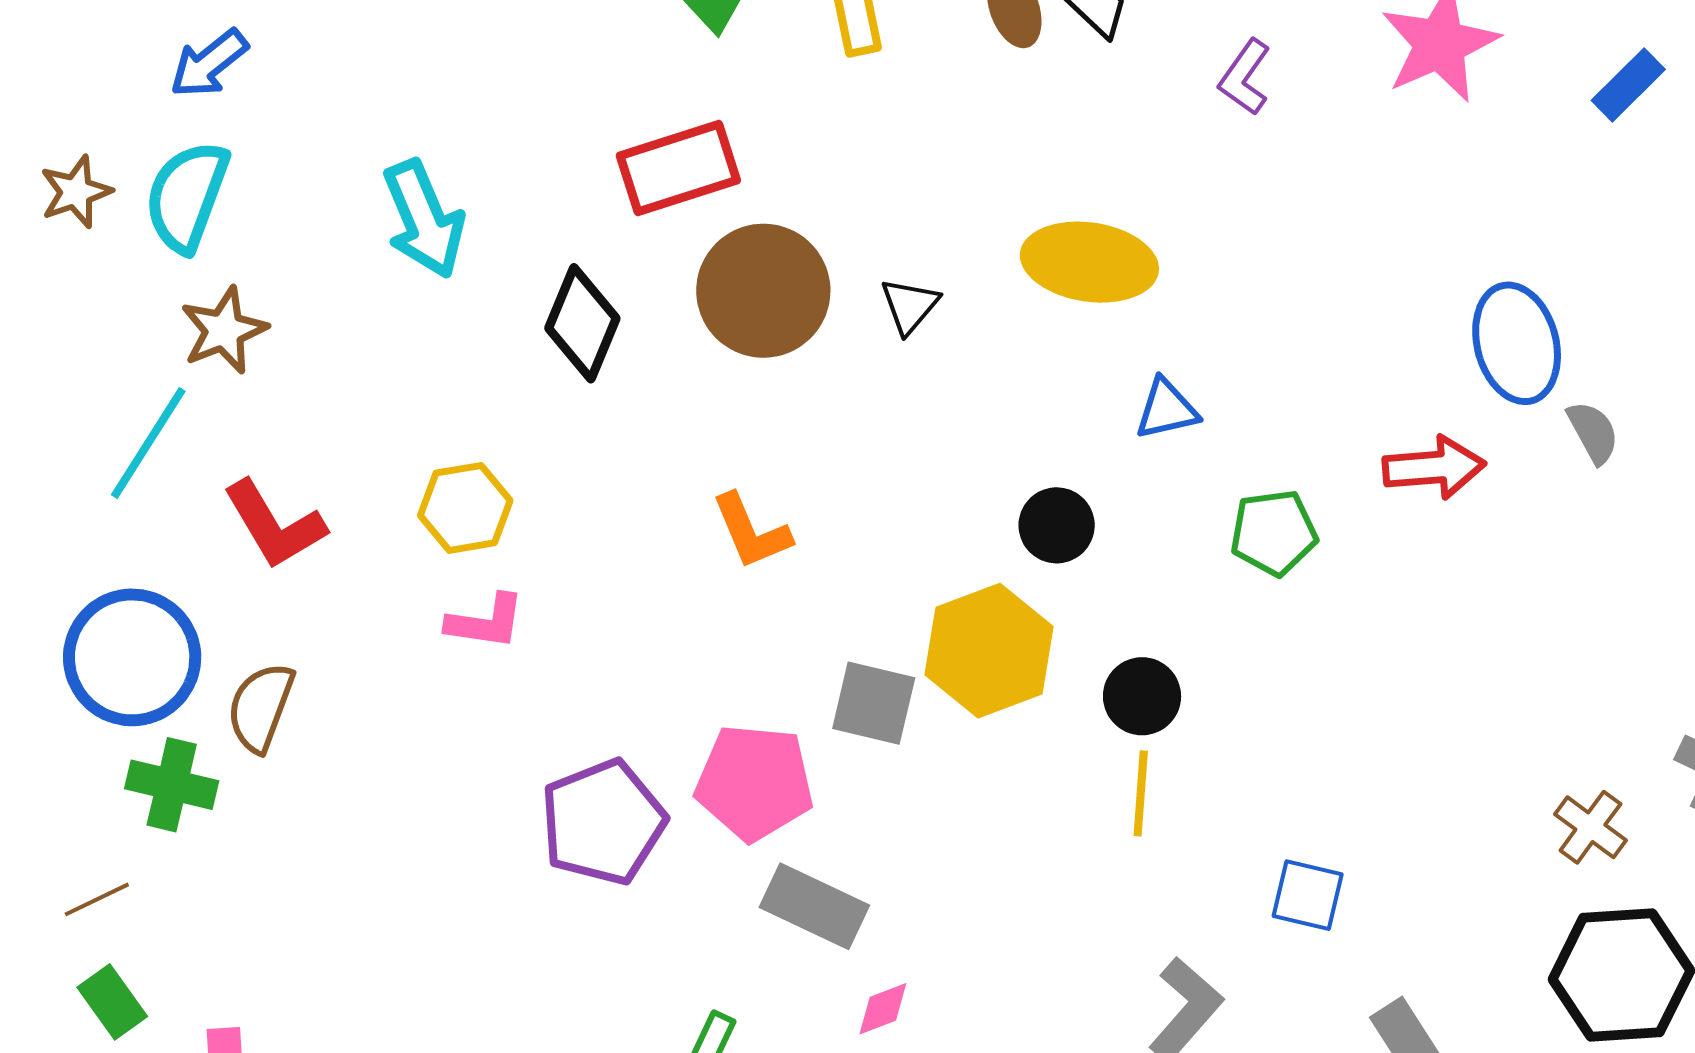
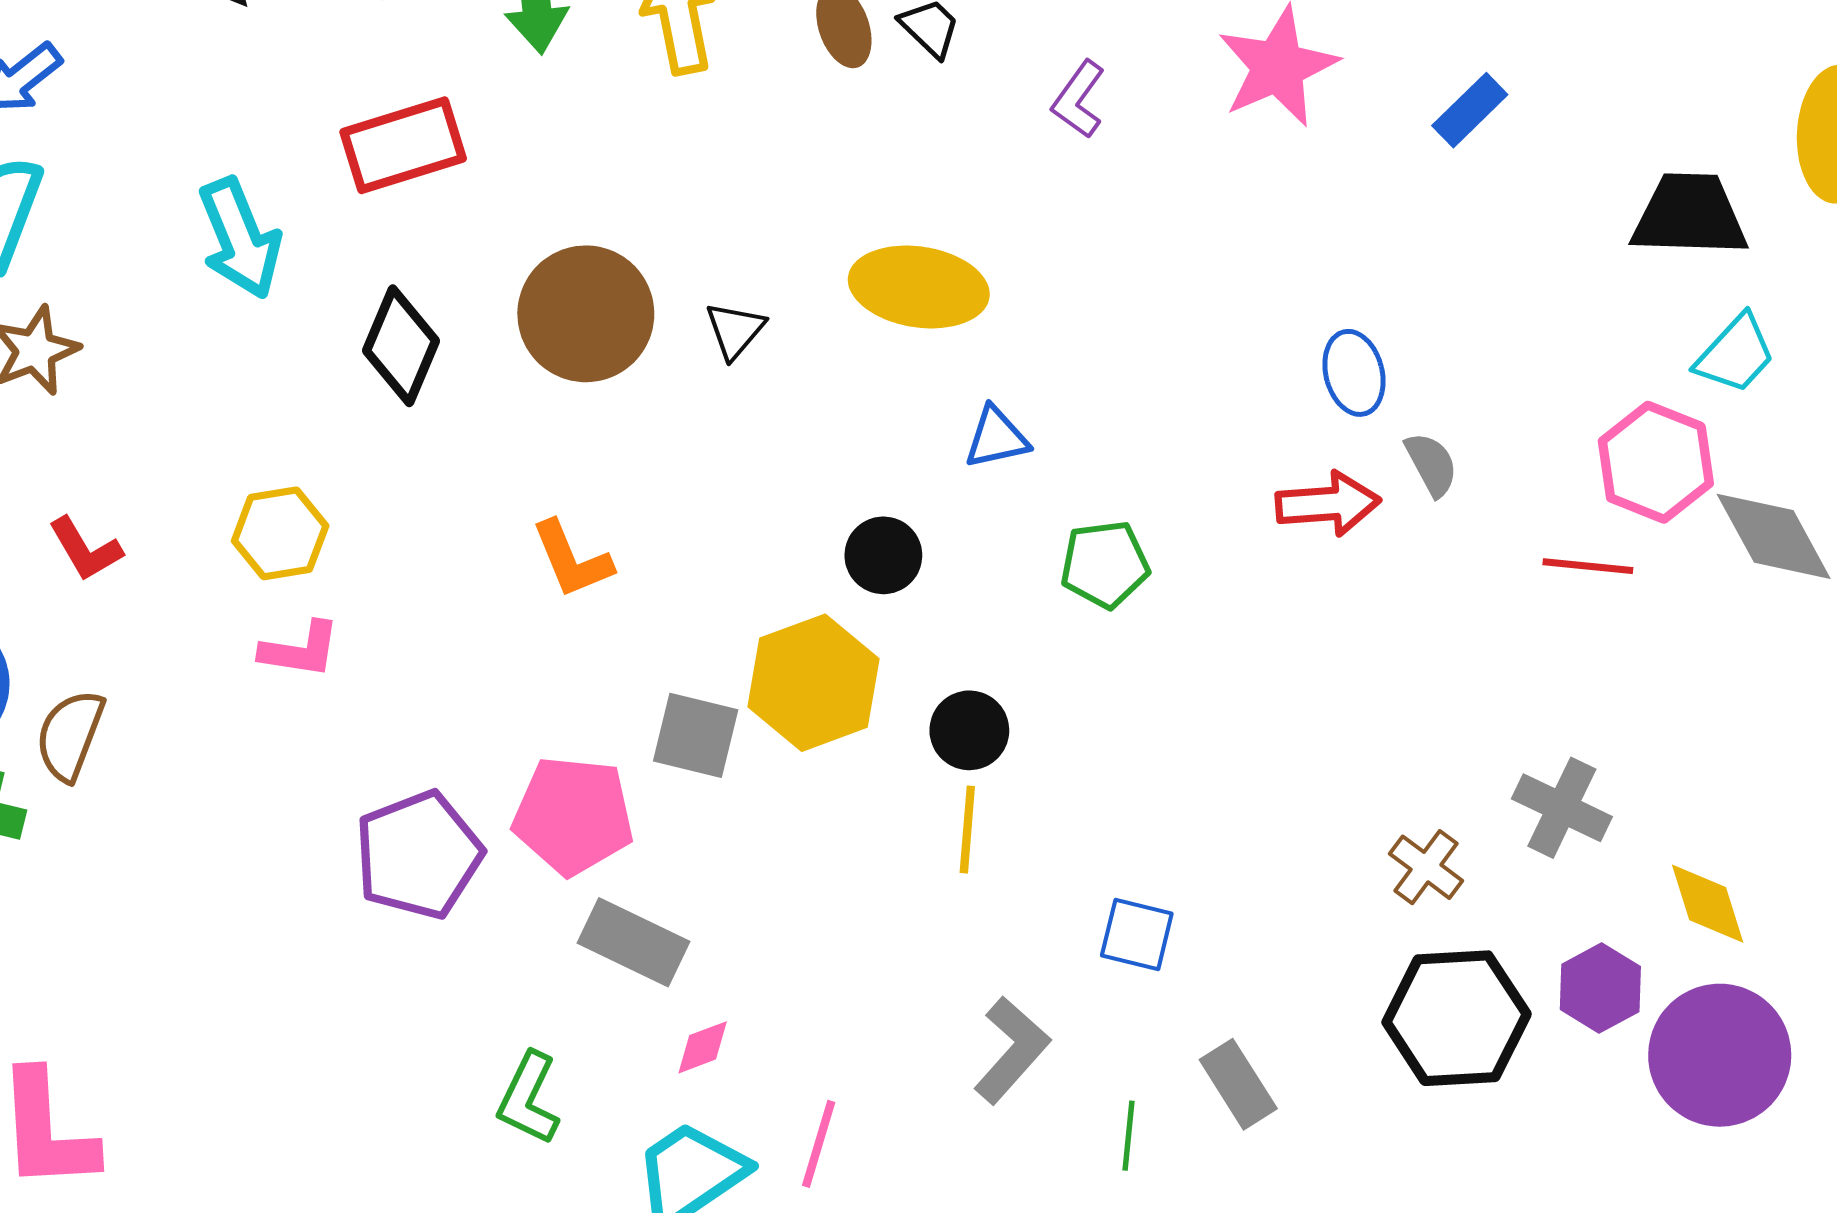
red rectangle: (678, 168) -> (403, 145), moved
blue ellipse: (1517, 343) -> (1354, 373), size x0.7
red arrow: (1434, 467) -> (1328, 504), moved
red L-shape: (274, 525) -> (85, 549), size x0.7

